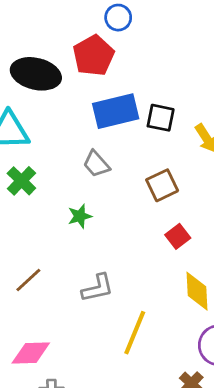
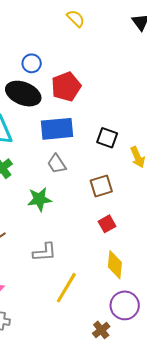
blue circle: (118, 18) -> (32, 63), moved
blue rectangle: (116, 111) -> (57, 129), moved
green star: (80, 216) -> (39, 199), size x1.4

